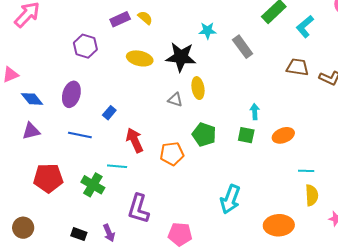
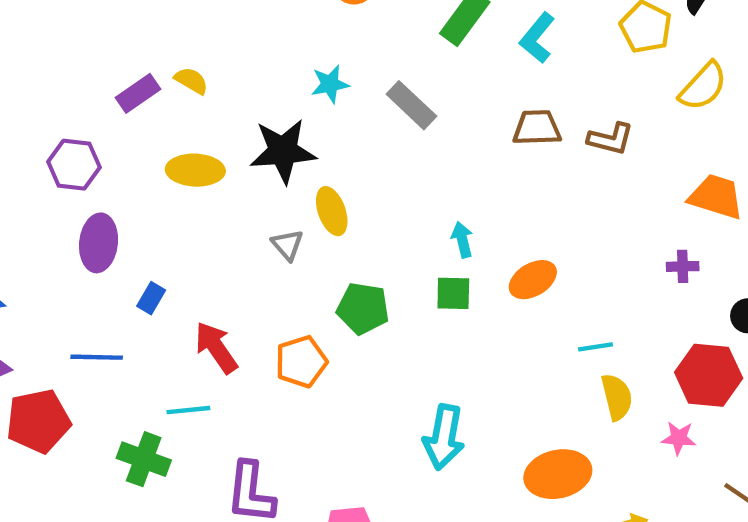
purple ellipse: (71, 94) -> (99, 243), moved
gray triangle: (175, 100) -> (287, 245), turned 42
red pentagon: (48, 178) -> (38, 421), moved

